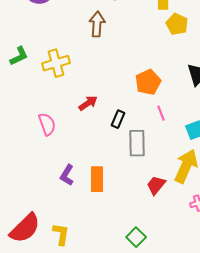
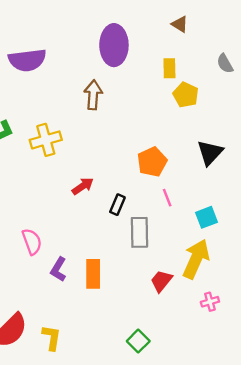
pink semicircle: (47, 124) -> (32, 242), moved

